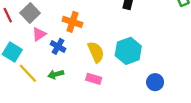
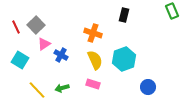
orange cross: (72, 22) -> (93, 33), moved
yellow line: (28, 73) -> (37, 90), moved
green arrow: (56, 74) -> (62, 88), moved

